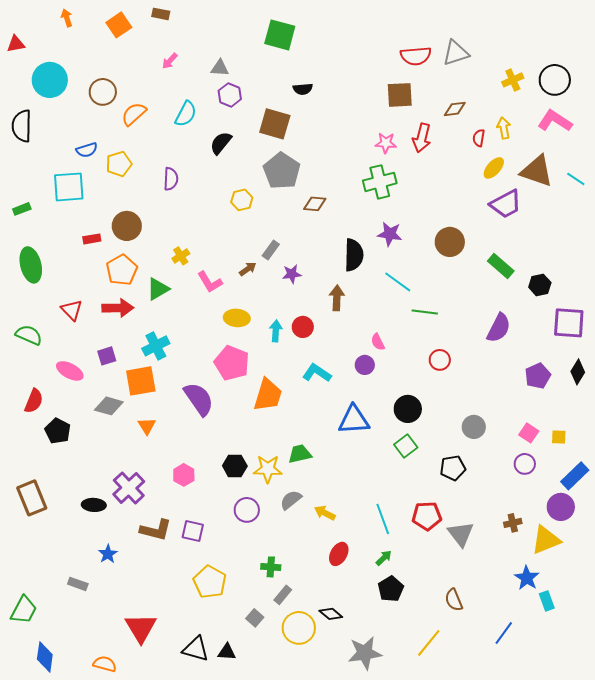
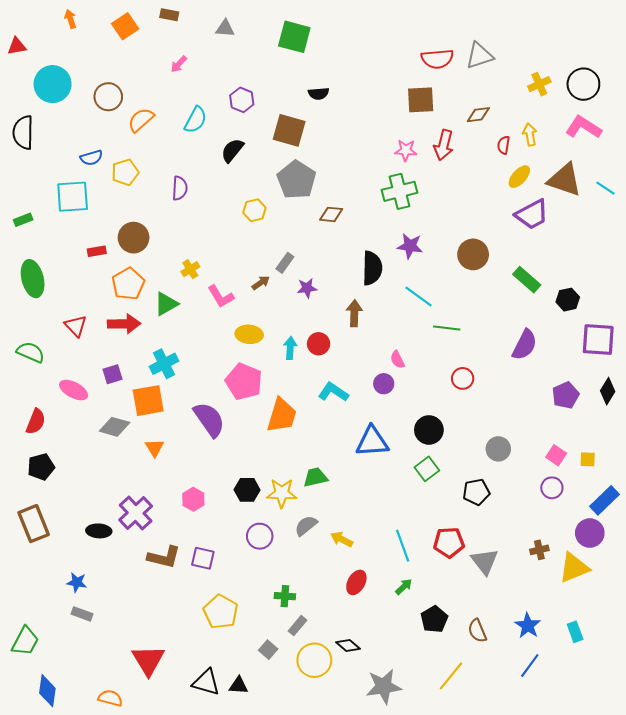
gray triangle: (220, 68) -> (225, 28), moved
black pentagon: (58, 431) -> (41, 467), moved, turned 30
blue star: (108, 554) -> (77, 582), moved, turned -30
blue star: (527, 578) -> (528, 626), moved
black pentagon: (391, 589) -> (434, 619), moved

